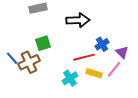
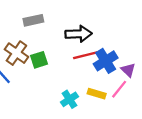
blue cross: (102, 44) -> (106, 61), size x1.5
red line: (84, 57) -> (85, 55), moved
brown cross: (29, 62) -> (16, 53), moved, turned -30

